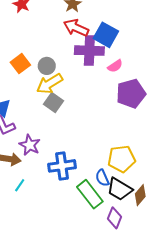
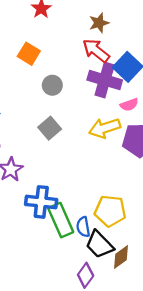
orange square: (20, 64) -> (29, 54), moved, turned -36
yellow arrow: (50, 84) -> (105, 128), moved
green rectangle: (90, 194) -> (61, 220), moved

